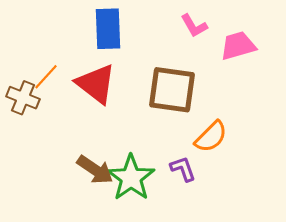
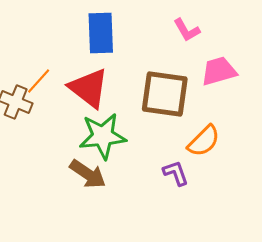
pink trapezoid: (238, 46) -> (219, 71), moved
green star: (131, 178) -> (103, 136), moved, turned 30

